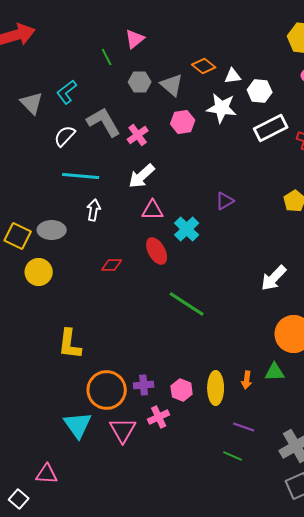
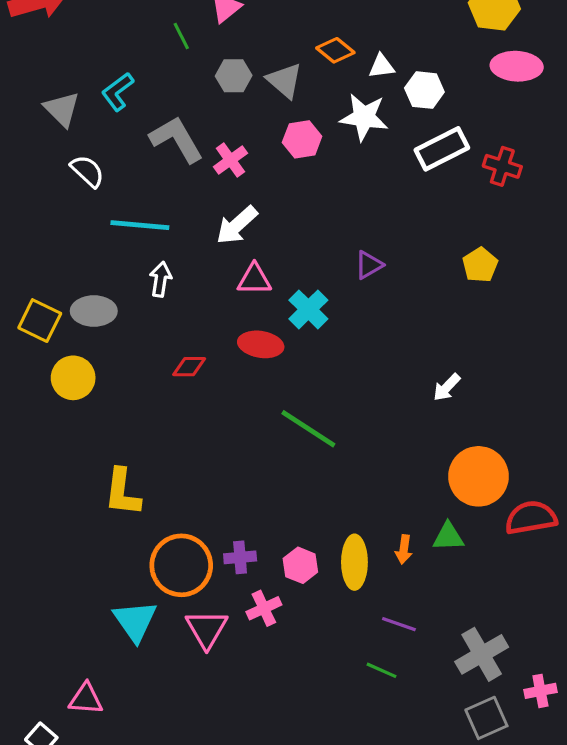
white semicircle: (65, 136) -> (87, 171), moved, turned 90
red ellipse: (157, 251) -> (261, 344), turned -52
white arrow: (274, 278) -> (447, 387), size x0.7

